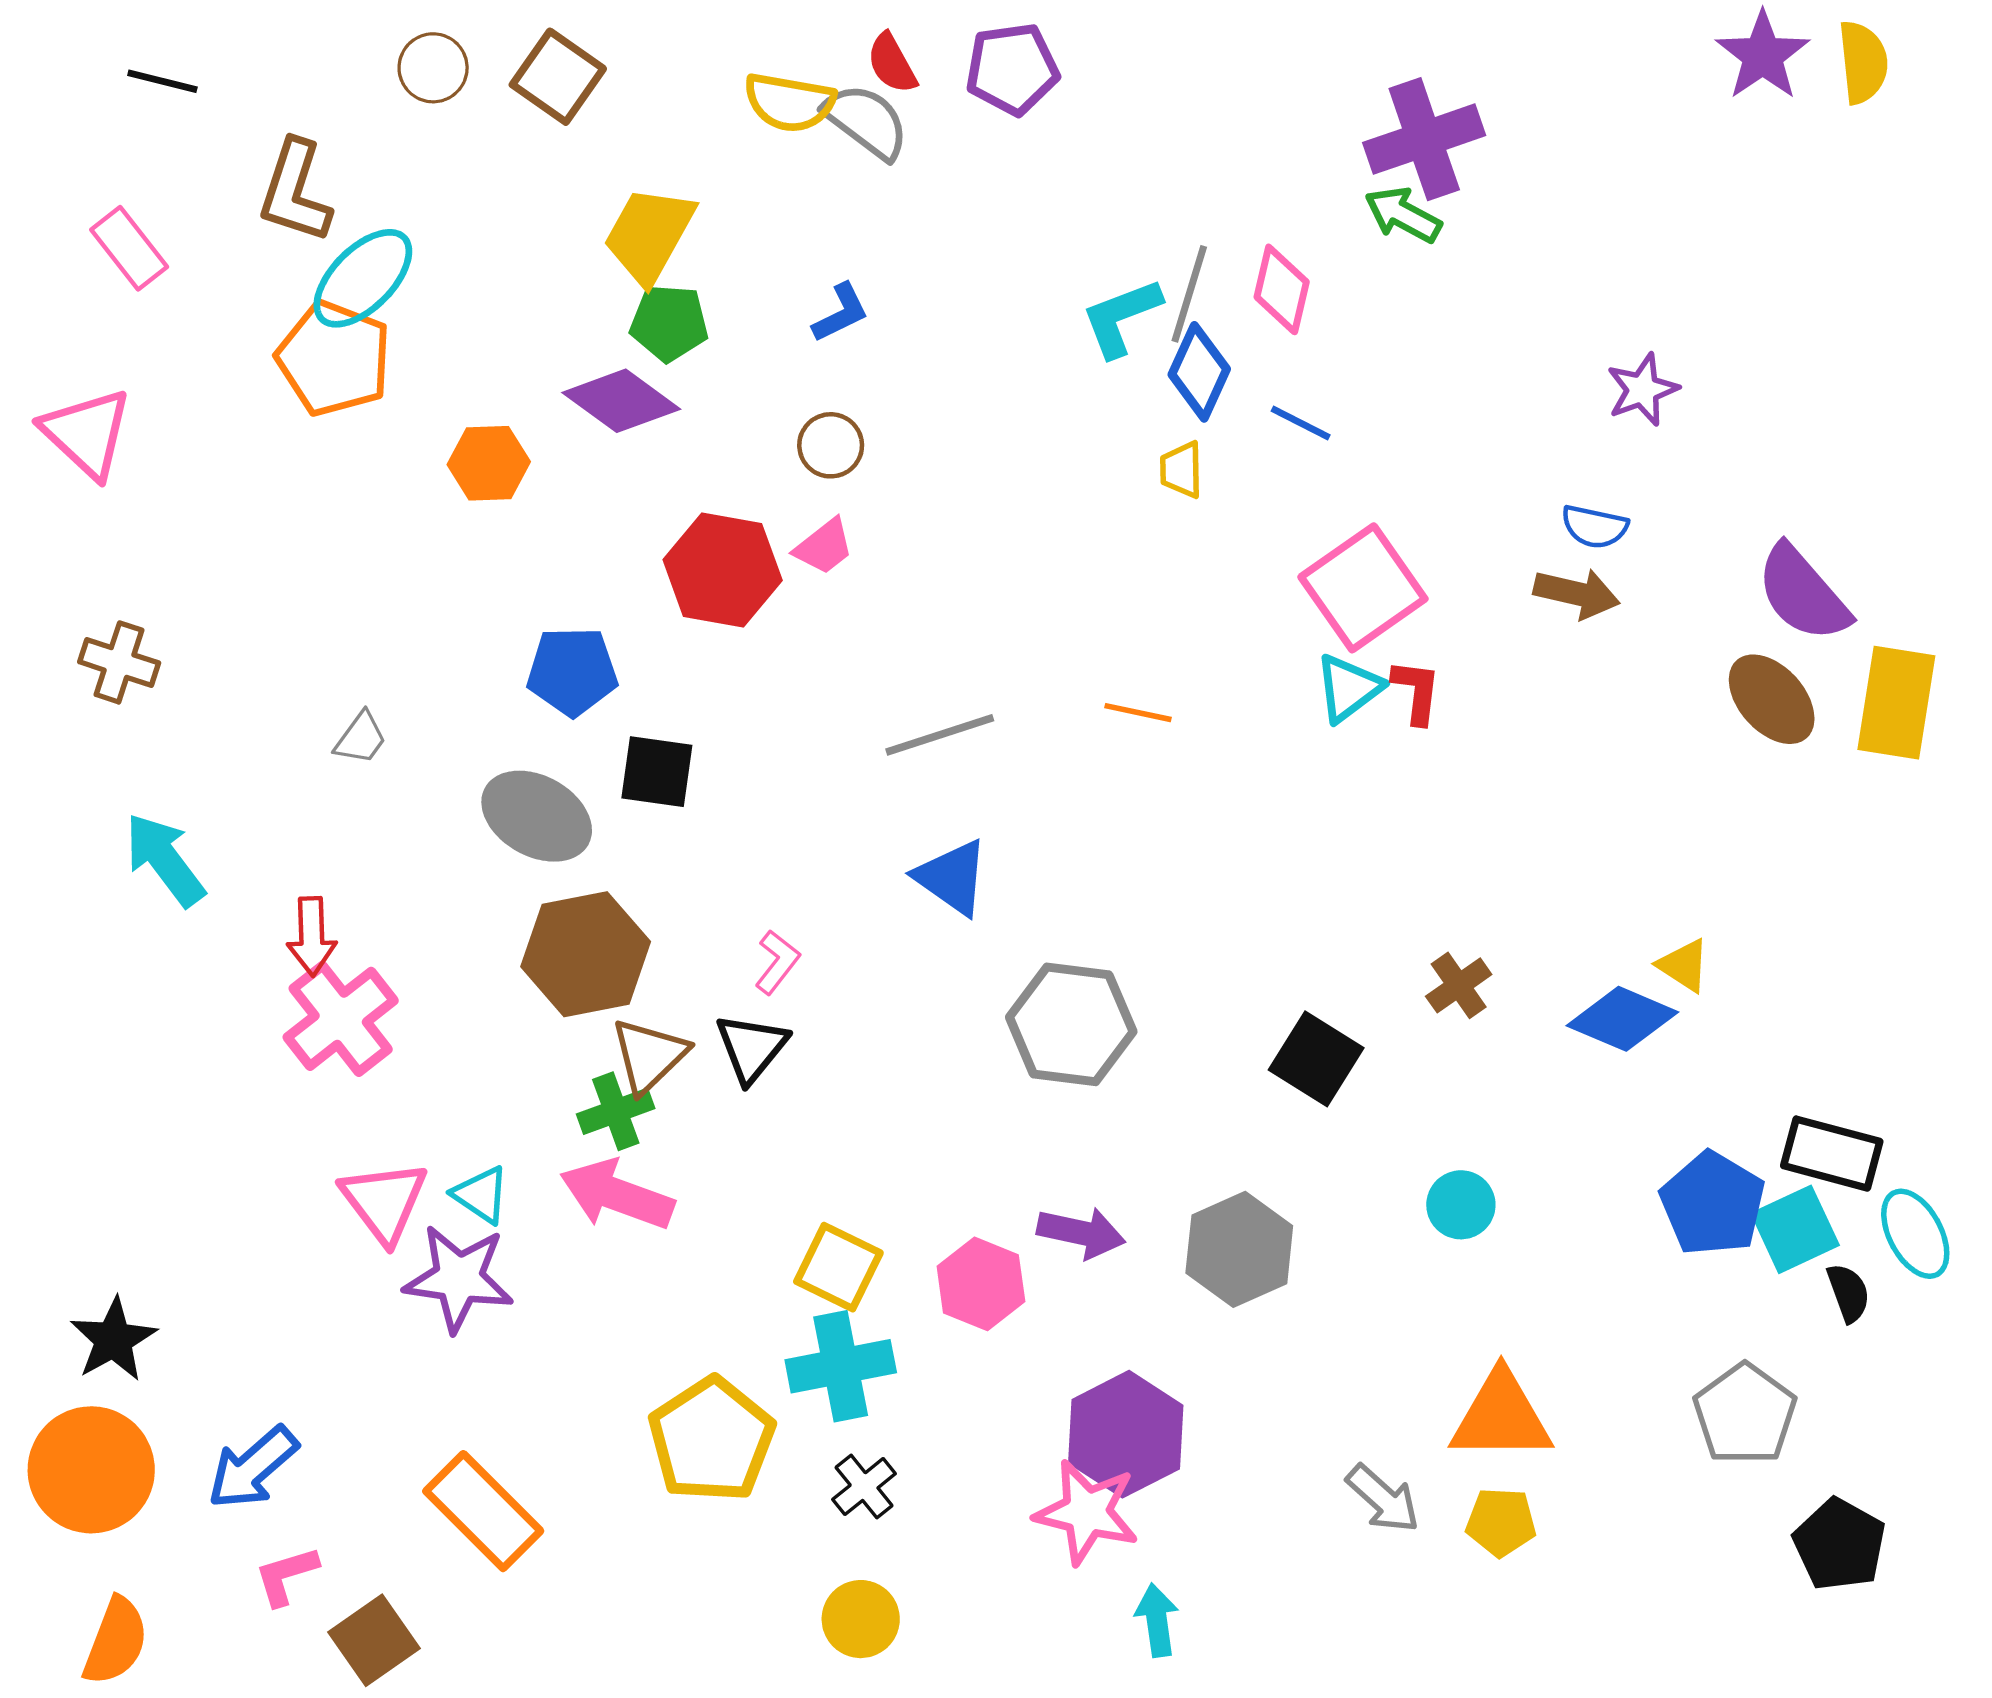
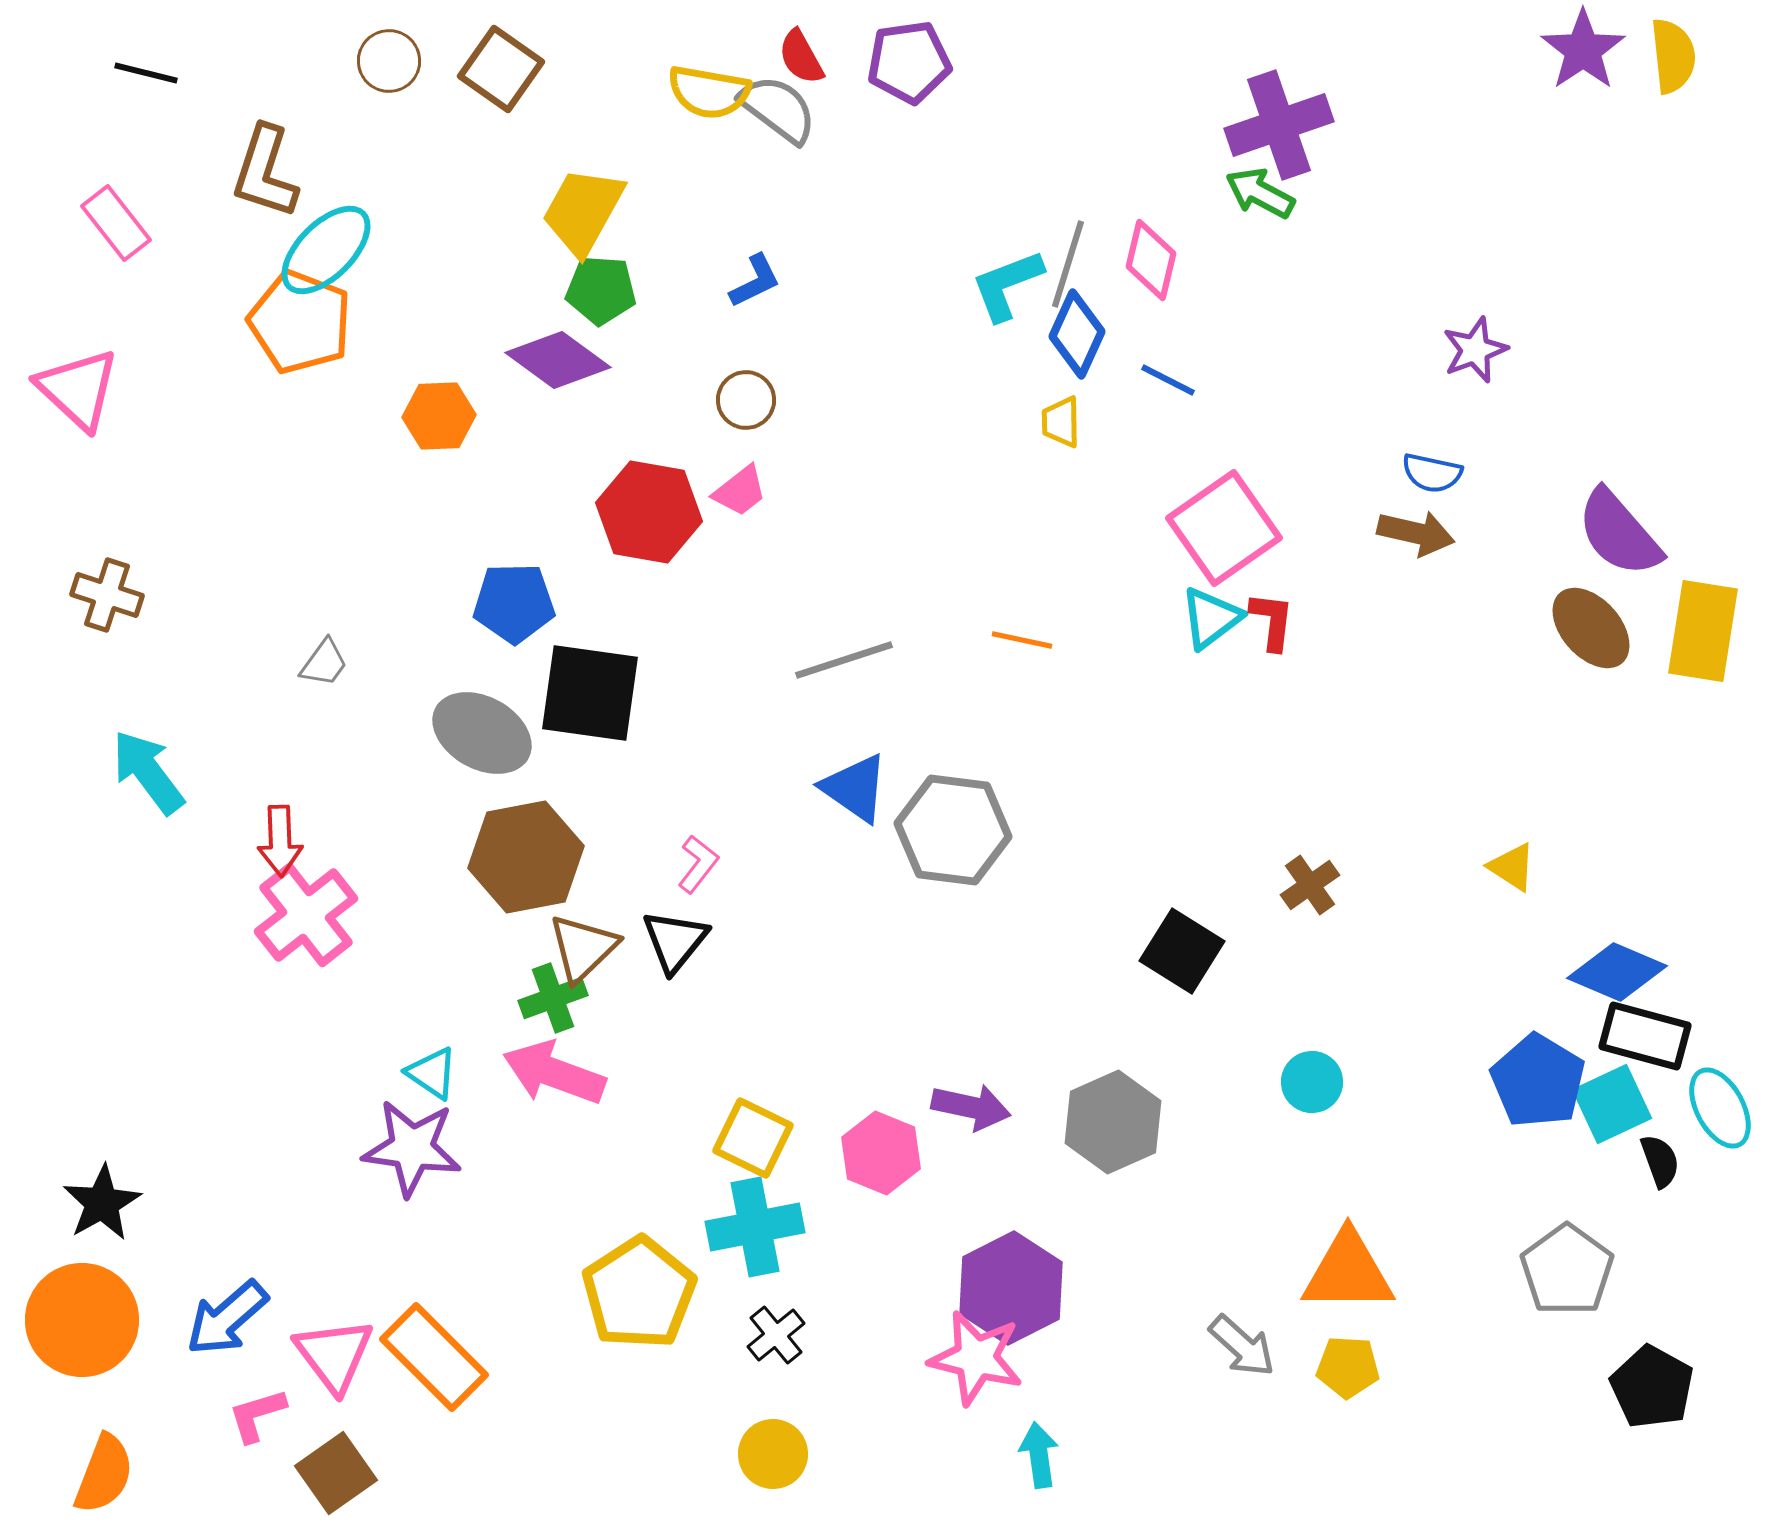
black square: (657, 772) -> (590, 693), size x1.5
blue diamond: (1622, 1019) -> (1617, 972), moved
gray hexagon: (1071, 1024) -> (953, 830), moved
pink triangle: (384, 1201) -> (334, 1355), moved

